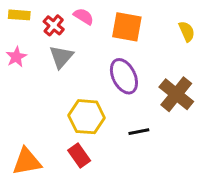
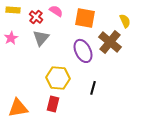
brown cross: (176, 94) -> (110, 42), moved
black line: (139, 132) -> (93, 88), turned -64
red rectangle: (79, 156) -> (53, 104), turned 49

